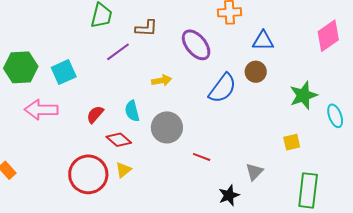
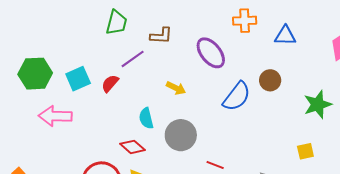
blue triangle: (263, 41) -> (285, 36), moved
yellow arrow: (162, 80) -> (176, 88), turned 36
red semicircle: (95, 114) -> (110, 83), moved

